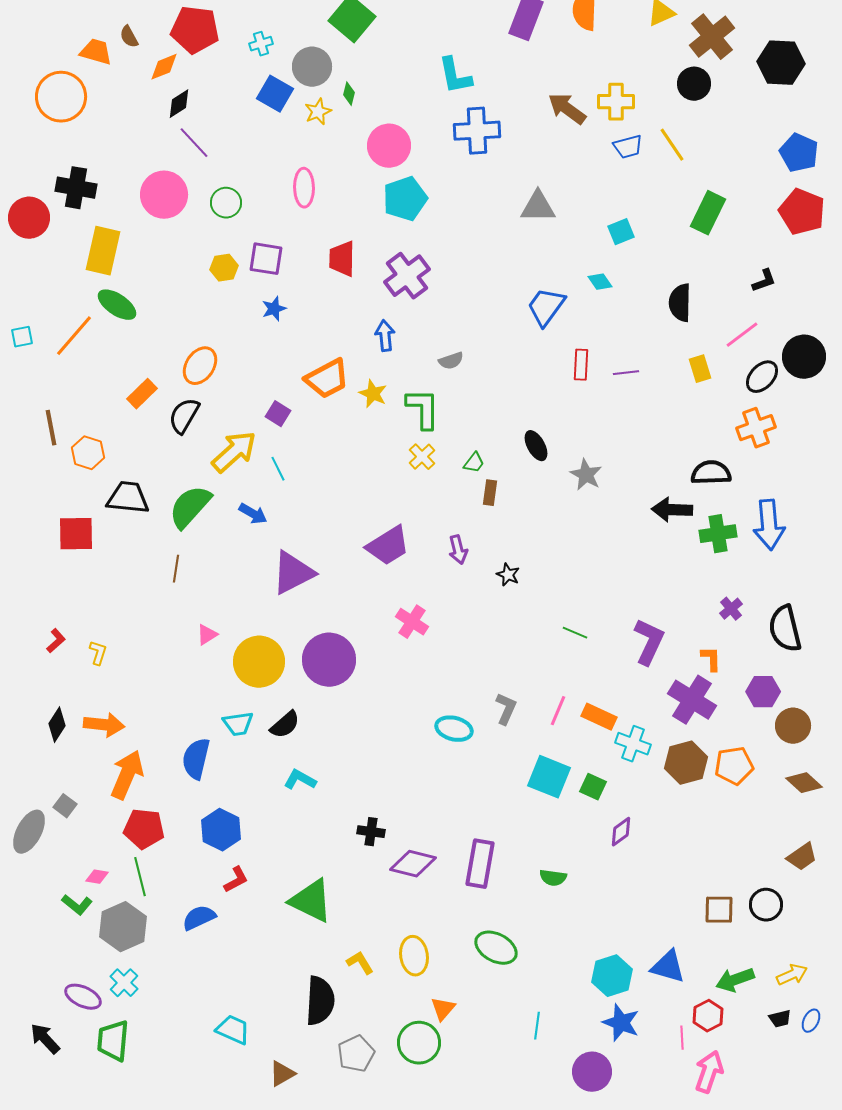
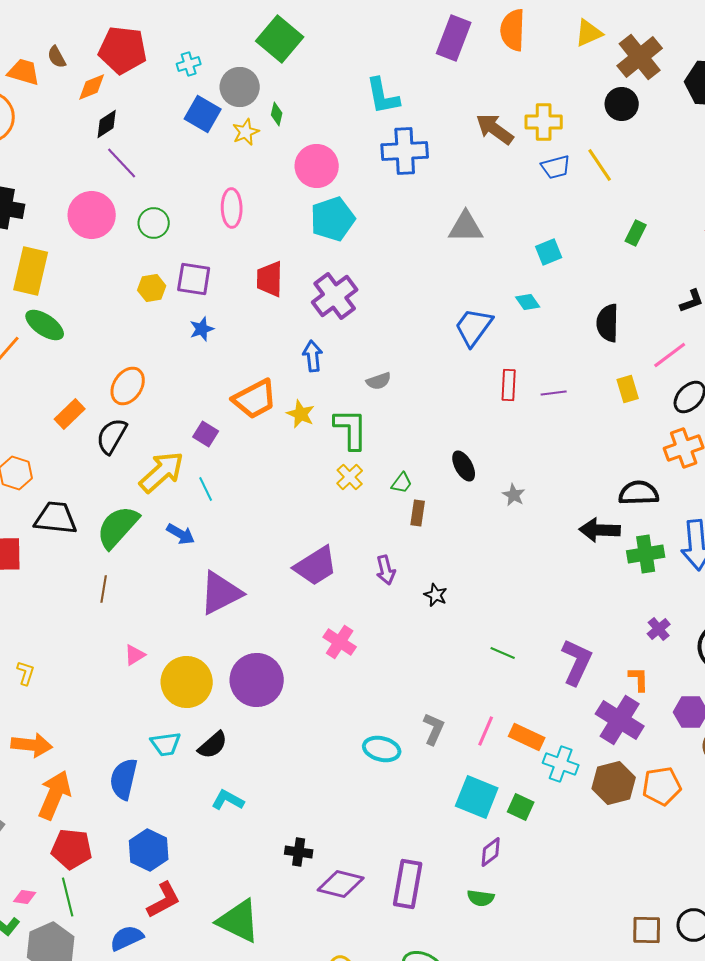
green rectangle: (708, 213) -> (636, 233), size x0.6
gray star: (586, 475) -> (514, 495), size x0.7
purple diamond: (621, 832) -> (491, 852), moved
red L-shape: (236, 880) -> (164, 900), size x1.4

